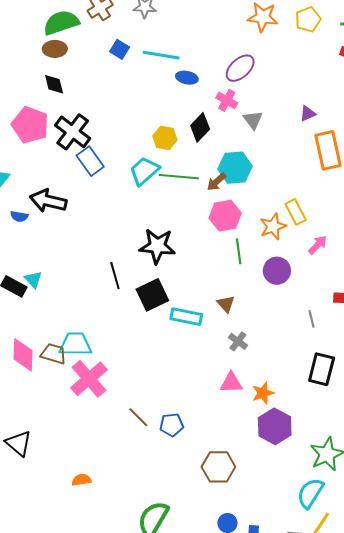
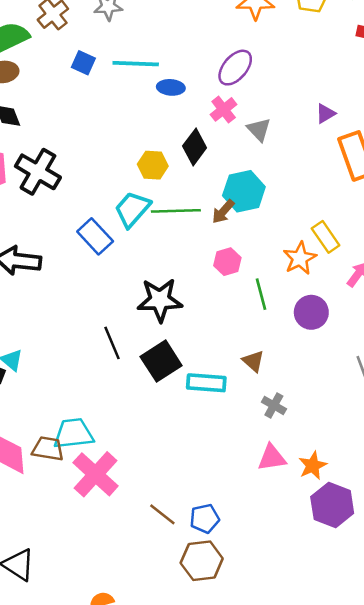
pink cross: (227, 100) -> (224, 109), turned 30
blue rectangle: (90, 161) -> (95, 236), moved
pink hexagon: (225, 216) -> (227, 262), moved, size x0.7
brown hexagon: (218, 467) -> (202, 561), moved

